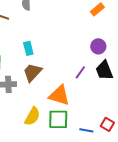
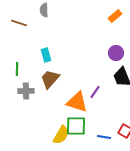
purple line: (80, 72) -> (95, 92), moved
yellow semicircle: (32, 116) -> (61, 135), moved

